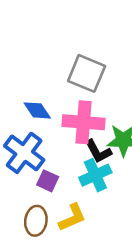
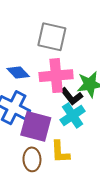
purple square: (48, 181) -> (36, 126), size x1.8
yellow L-shape: (72, 217) -> (60, 152), turned 120

